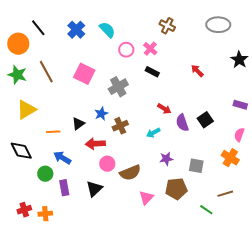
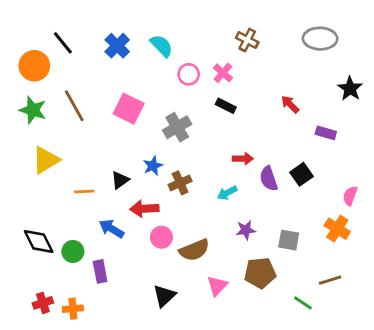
purple rectangle: (240, 105) -> (326, 133), moved
red arrow: (164, 109) -> (243, 159), turned -32
black diamond: (21, 151) -> (39, 241), moved
blue arrow: (62, 158) -> (111, 229), moved
black triangle: (94, 189) -> (164, 296), moved

